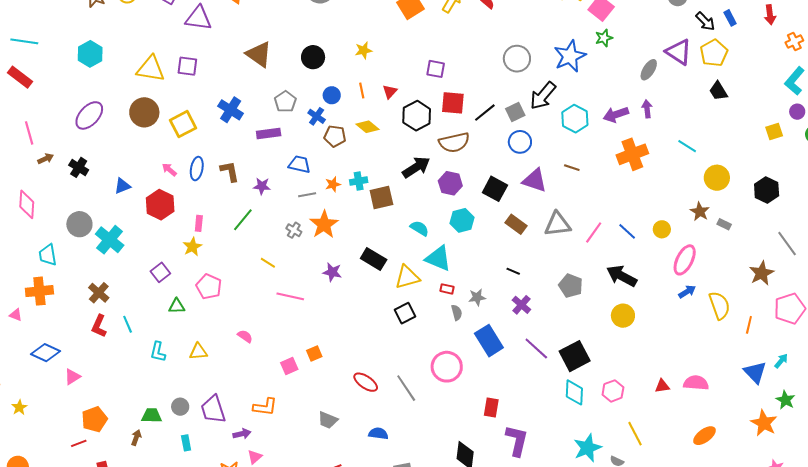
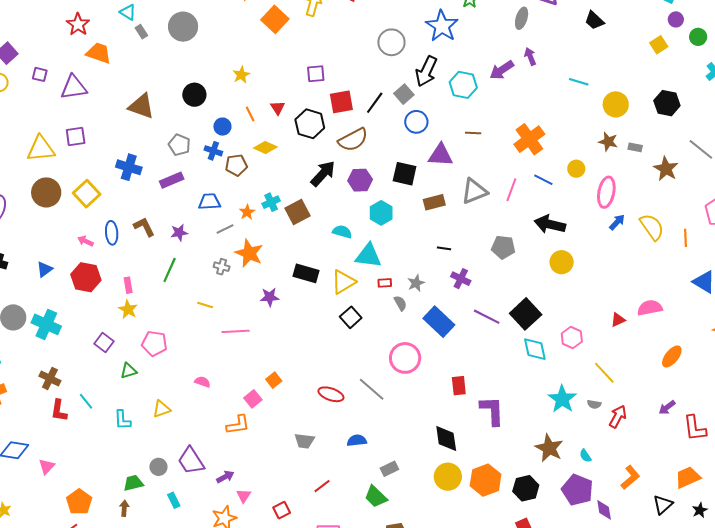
orange cross: (632, 154) -> (529, 139), moved
brown rectangle: (516, 224) -> (434, 202), turned -35
brown star: (762, 273) -> (666, 169), moved
orange L-shape: (265, 407) -> (238, 425), moved

